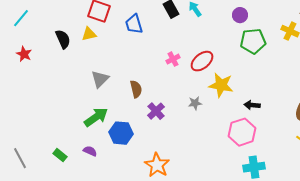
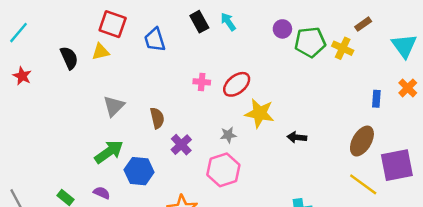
green pentagon: (253, 41) -> (310, 42), moved
pink cross: (173, 59) -> (202, 82), turned 32
pink hexagon: (242, 132) -> (223, 170), moved

